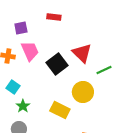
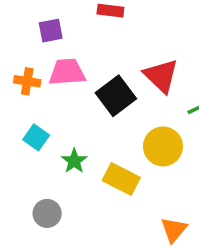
pink trapezoid: (30, 51) -> (67, 72), turned -70
green star: (23, 106) -> (74, 161), moved

